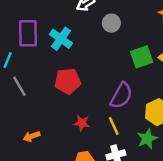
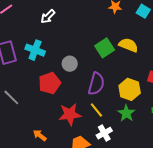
gray circle: (111, 23) -> (70, 64), moved
red star: (82, 123) -> (70, 114), size x1.6
orange arrow: (32, 136) -> (40, 135), moved, turned 72

